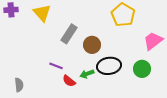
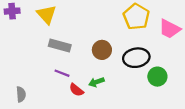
gray rectangle: (69, 34) -> (60, 45), moved, turned 72
pink trapezoid: (153, 41) -> (170, 29), moved, turned -115
black ellipse: (109, 66) -> (136, 58), moved

